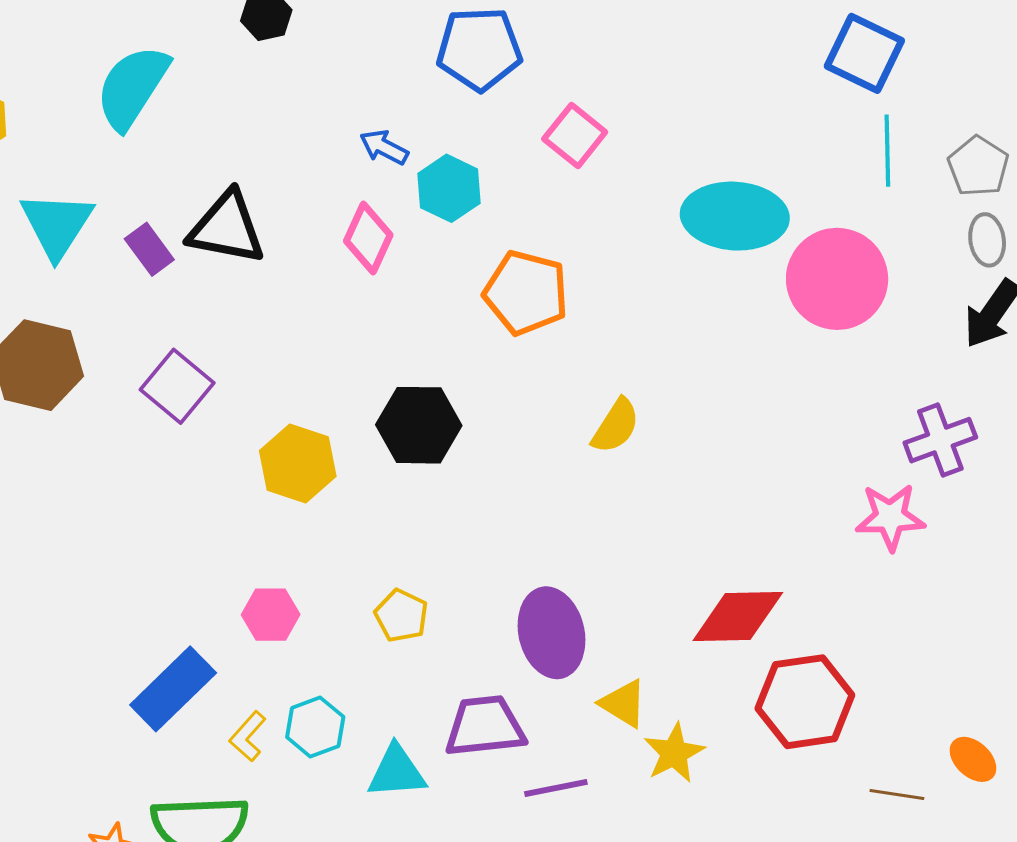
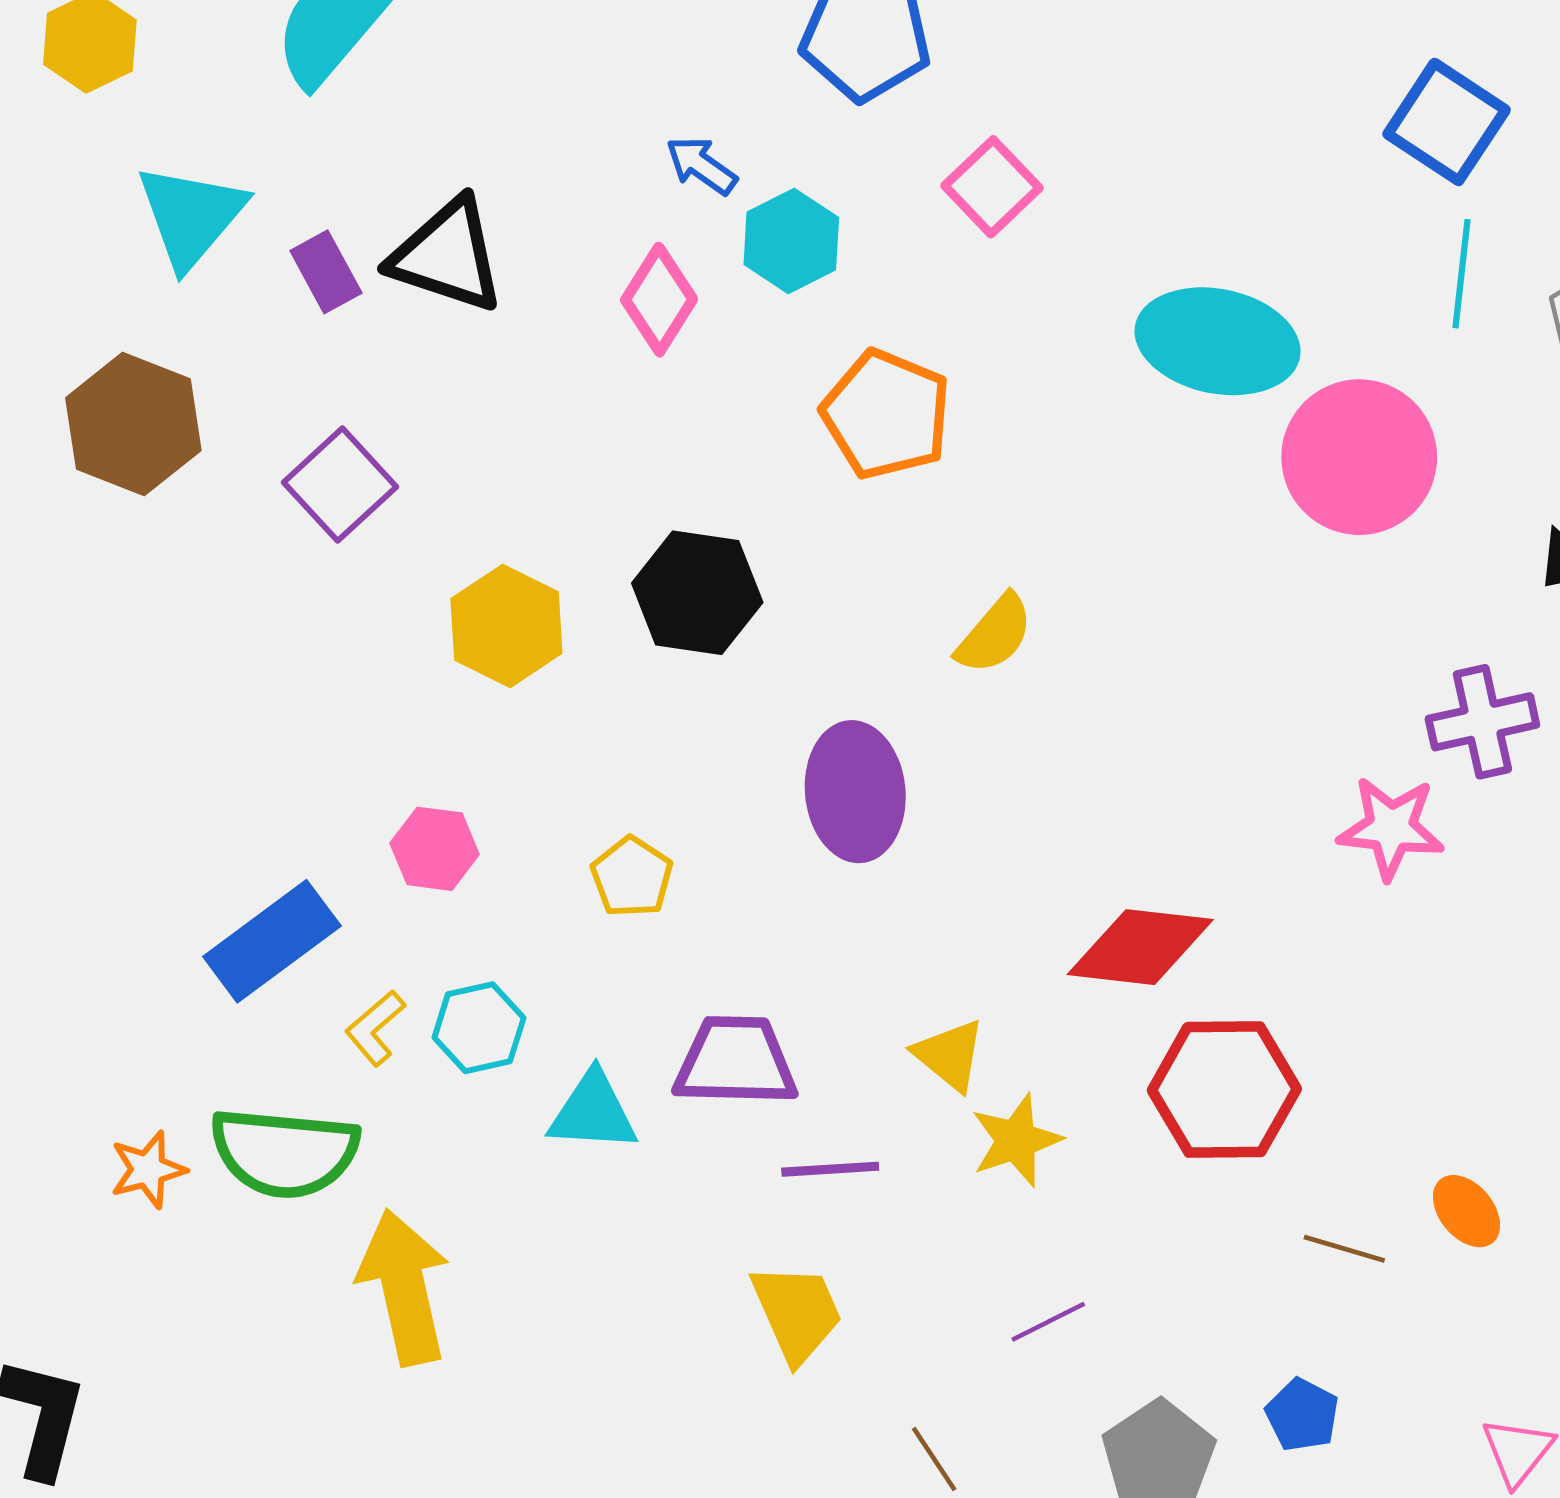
purple ellipse: (551, 633) -> (855, 792), moved

